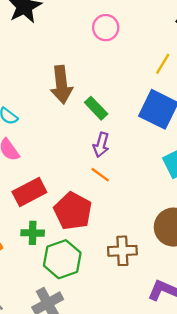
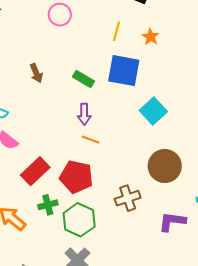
brown arrow: (61, 85) -> (36, 73), size x0.6
green rectangle: (96, 108) -> (83, 79), moved

